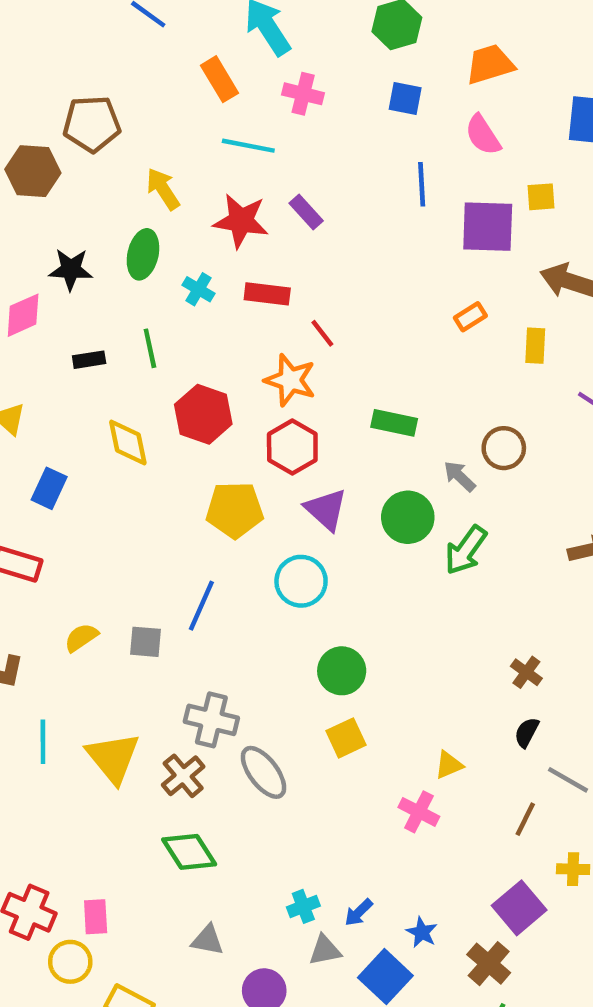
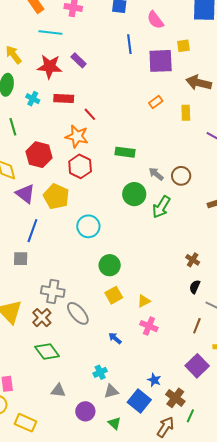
brown circle: (504, 448) -> (181, 176), moved
purple triangle: (326, 509) -> (25, 194), moved
yellow pentagon: (235, 510) -> (56, 197), turned 30
blue line: (201, 606) -> (32, 231), moved
yellow triangle: (449, 765) -> (144, 301), moved
blue arrow: (359, 912) -> (115, 338), moved, turned 88
brown cross: (489, 964) -> (175, 398), moved

